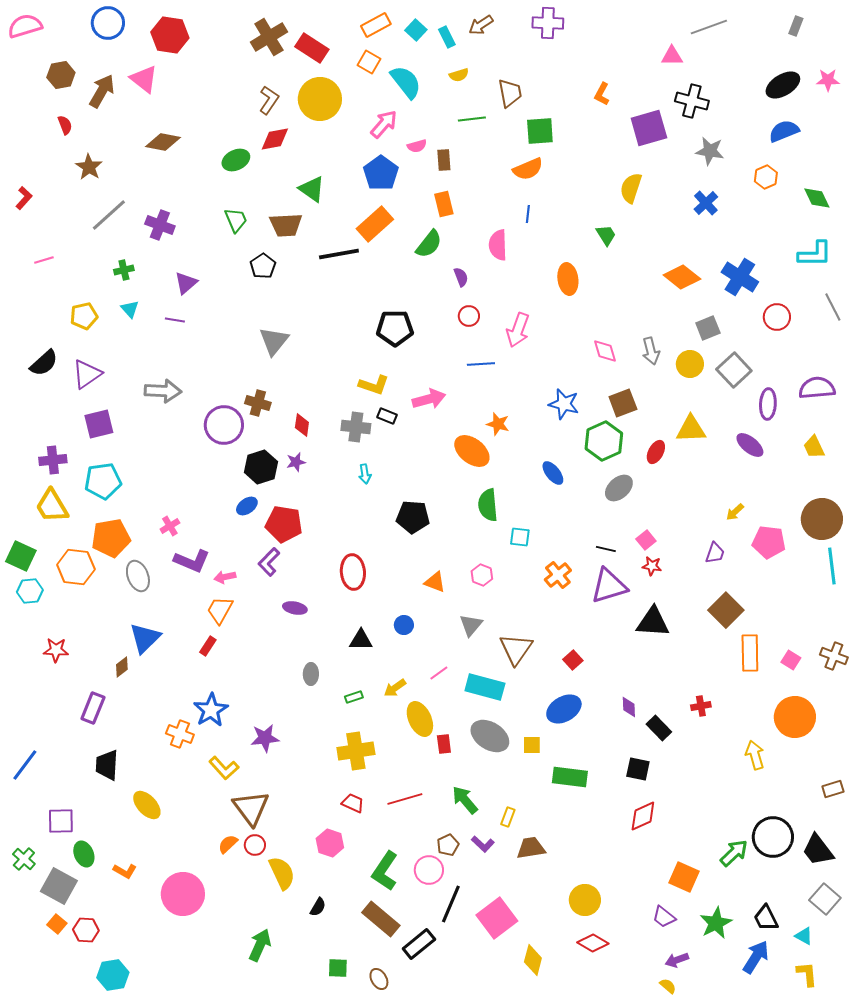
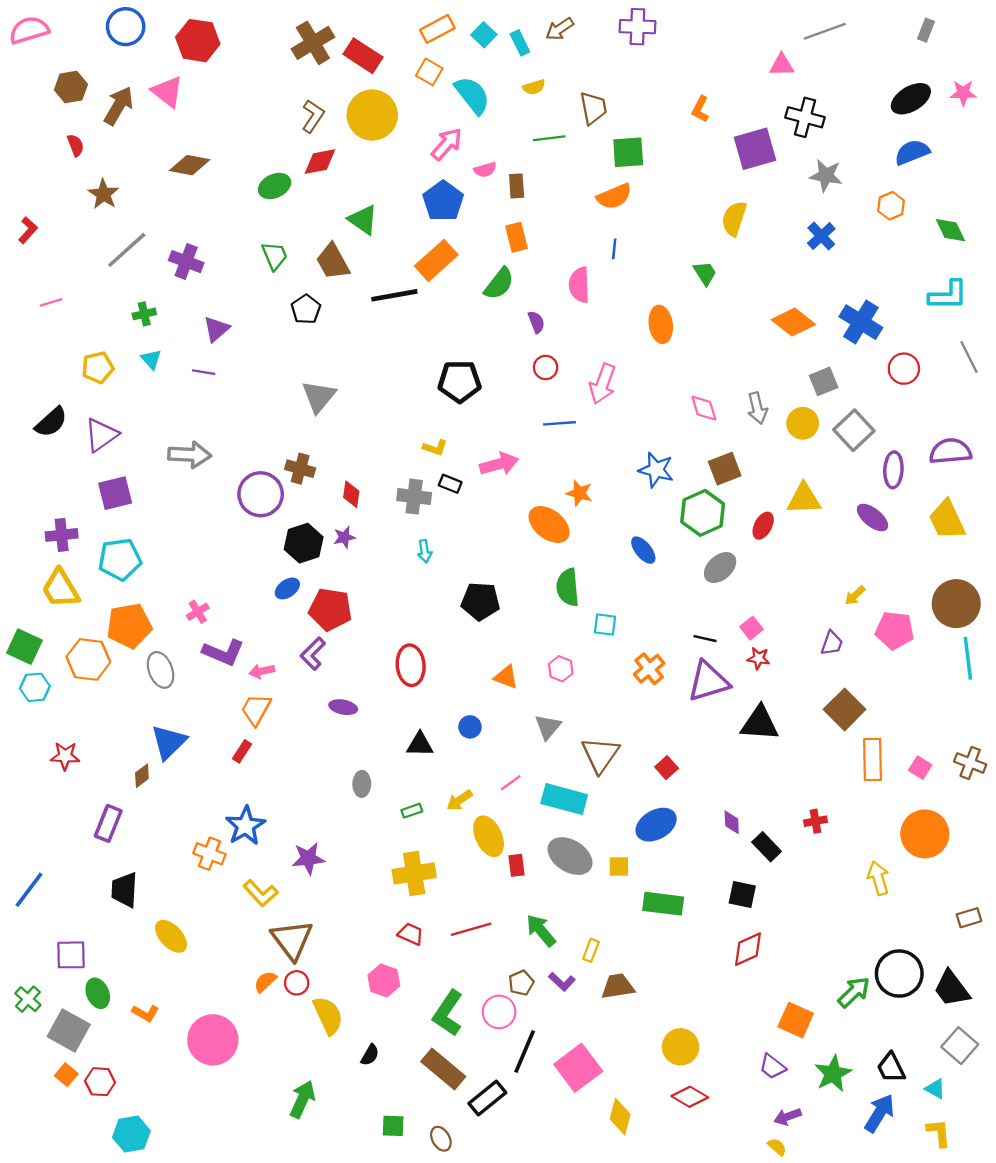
brown trapezoid: (286, 225) -> (333, 262), turned 64
yellow L-shape: (374, 385) -> (435, 448), size x0.7
yellow trapezoid: (814, 447) -> (947, 520), size x1.5

